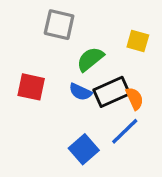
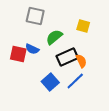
blue semicircle: (80, 92) -> (32, 49), moved
blue square: (84, 149) -> (50, 82), moved

